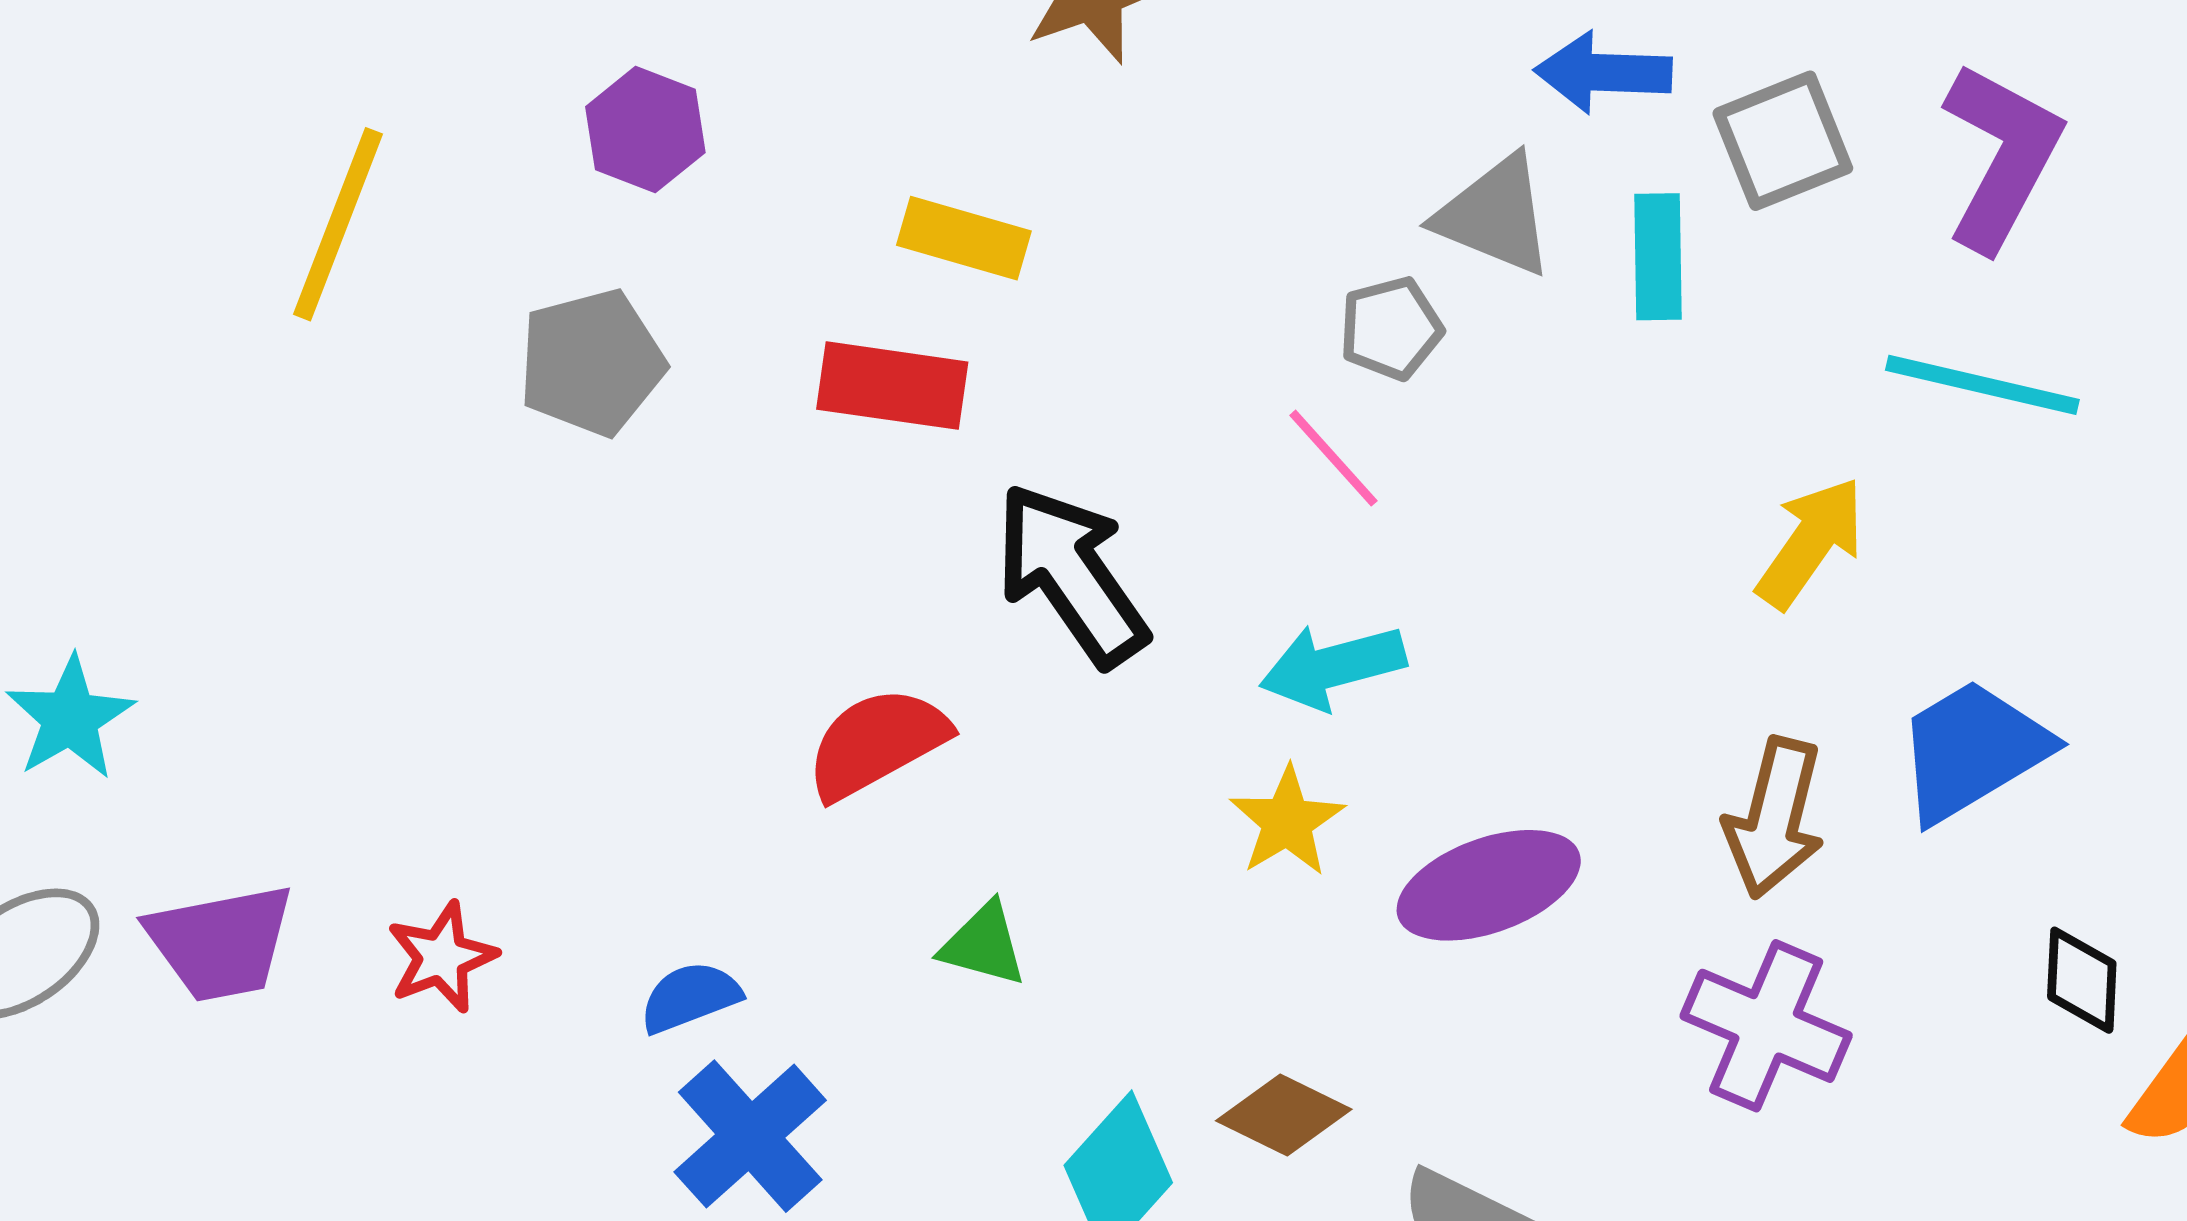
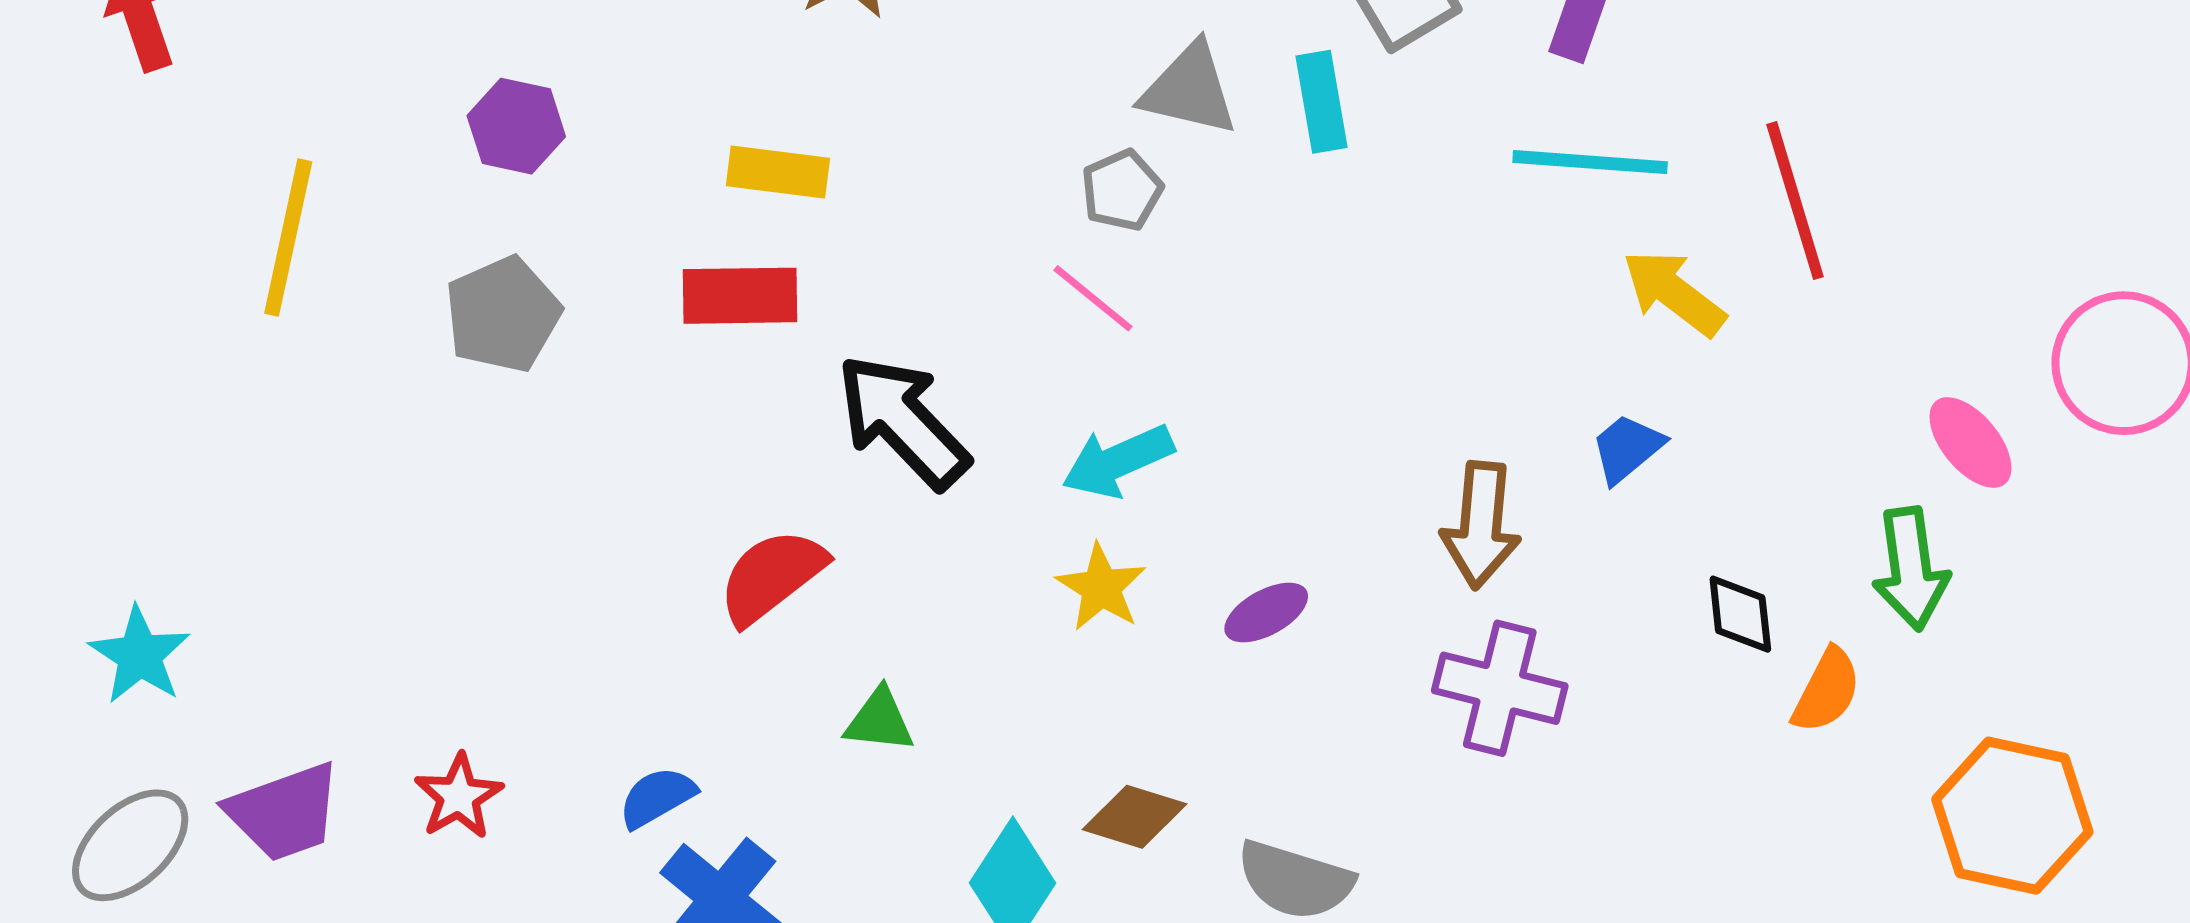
yellow arrow: (1811, 543) -> (1674, 293), moved, turned -79
blue trapezoid: (1973, 750) -> (1627, 448), size x0.6
purple ellipse: (1489, 885) -> (1266, 613), size x0.6

